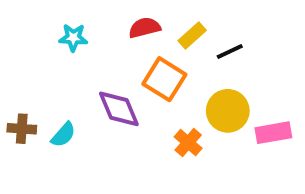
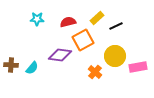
red semicircle: (145, 28) -> (68, 22), moved
orange square: (164, 79) -> (83, 40), turned 30
purple diamond: (119, 109) -> (60, 55), turned -60

